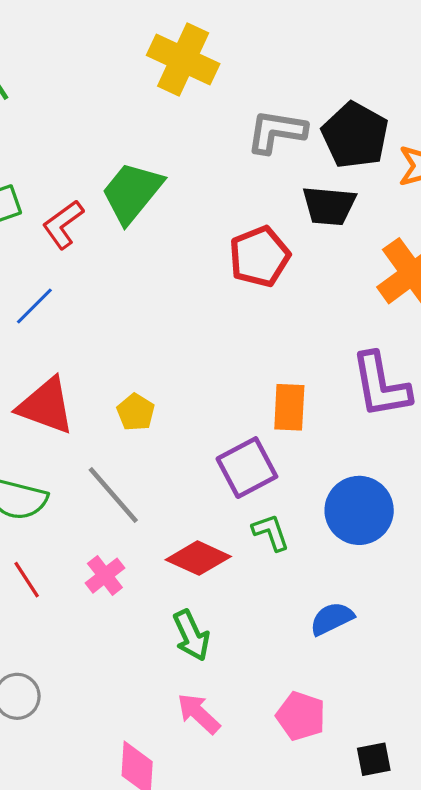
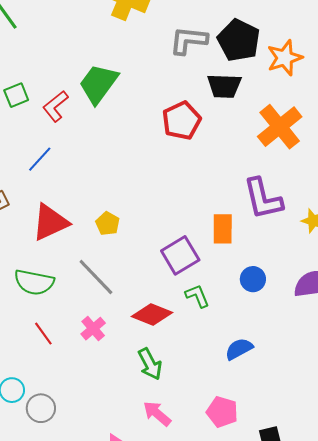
red triangle: (46, 406) -> (50, 222), turned -42
orange rectangle: (289, 407) -> (223, 229), moved
blue circle: (359, 510) -> (253, 279), size x0.6

